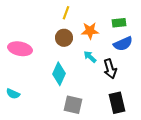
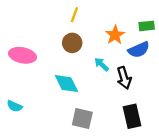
green rectangle: (119, 23) -> (147, 26), moved
orange star: (90, 31) -> (115, 35), moved, turned -30
cyan diamond: (59, 74) -> (67, 84), turned -50

